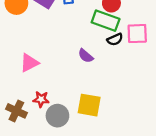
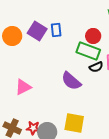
purple semicircle: (86, 56) -> (71, 81), size x1.5
red star: (41, 99) -> (33, 128), moved

